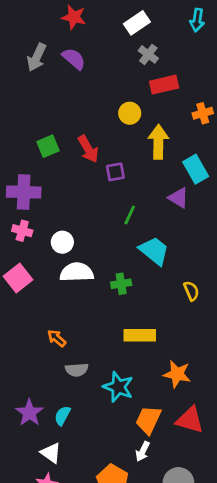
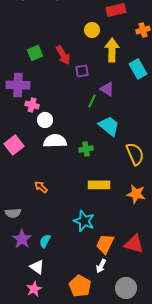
purple triangle: (178, 198) -> (107, 89), moved
pink cross: (22, 231) -> (32, 105), moved
yellow semicircle: (191, 291) -> (135, 154), size x1.6
gray semicircle: (77, 370) -> (13, 213), moved
orange star: (177, 374) -> (136, 194), moved

